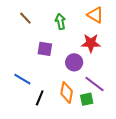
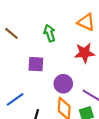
purple circle: (74, 62) -> (63, 84), moved
blue line: (22, 79) -> (15, 99), turned -60

